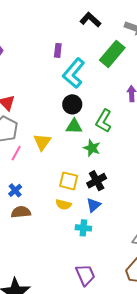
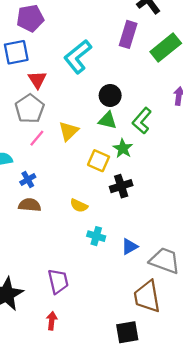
purple rectangle: (58, 50) -> (128, 34), moved, size x1.6
cyan L-shape: (74, 73) -> (78, 56), moved
yellow square: (69, 181) -> (99, 161), moved
blue triangle: (94, 205) -> (130, 247), moved
purple trapezoid: (85, 275) -> (58, 281), moved

